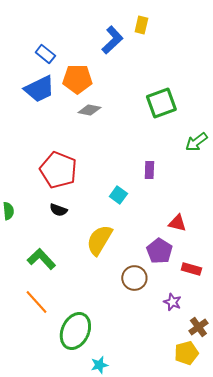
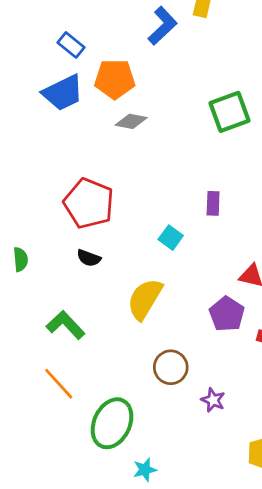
brown circle: (134, 278) -> (171, 367), moved
purple star: (172, 302) -> (213, 400), moved

